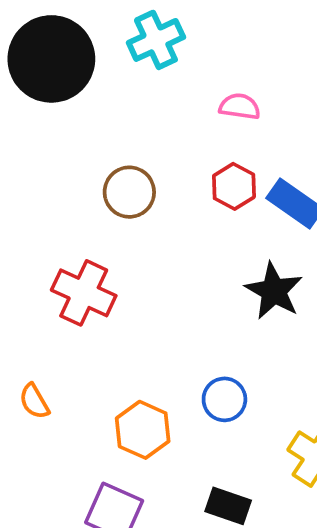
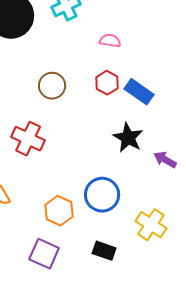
blue circle: (224, 399) -> (102, 195), size x1.5

